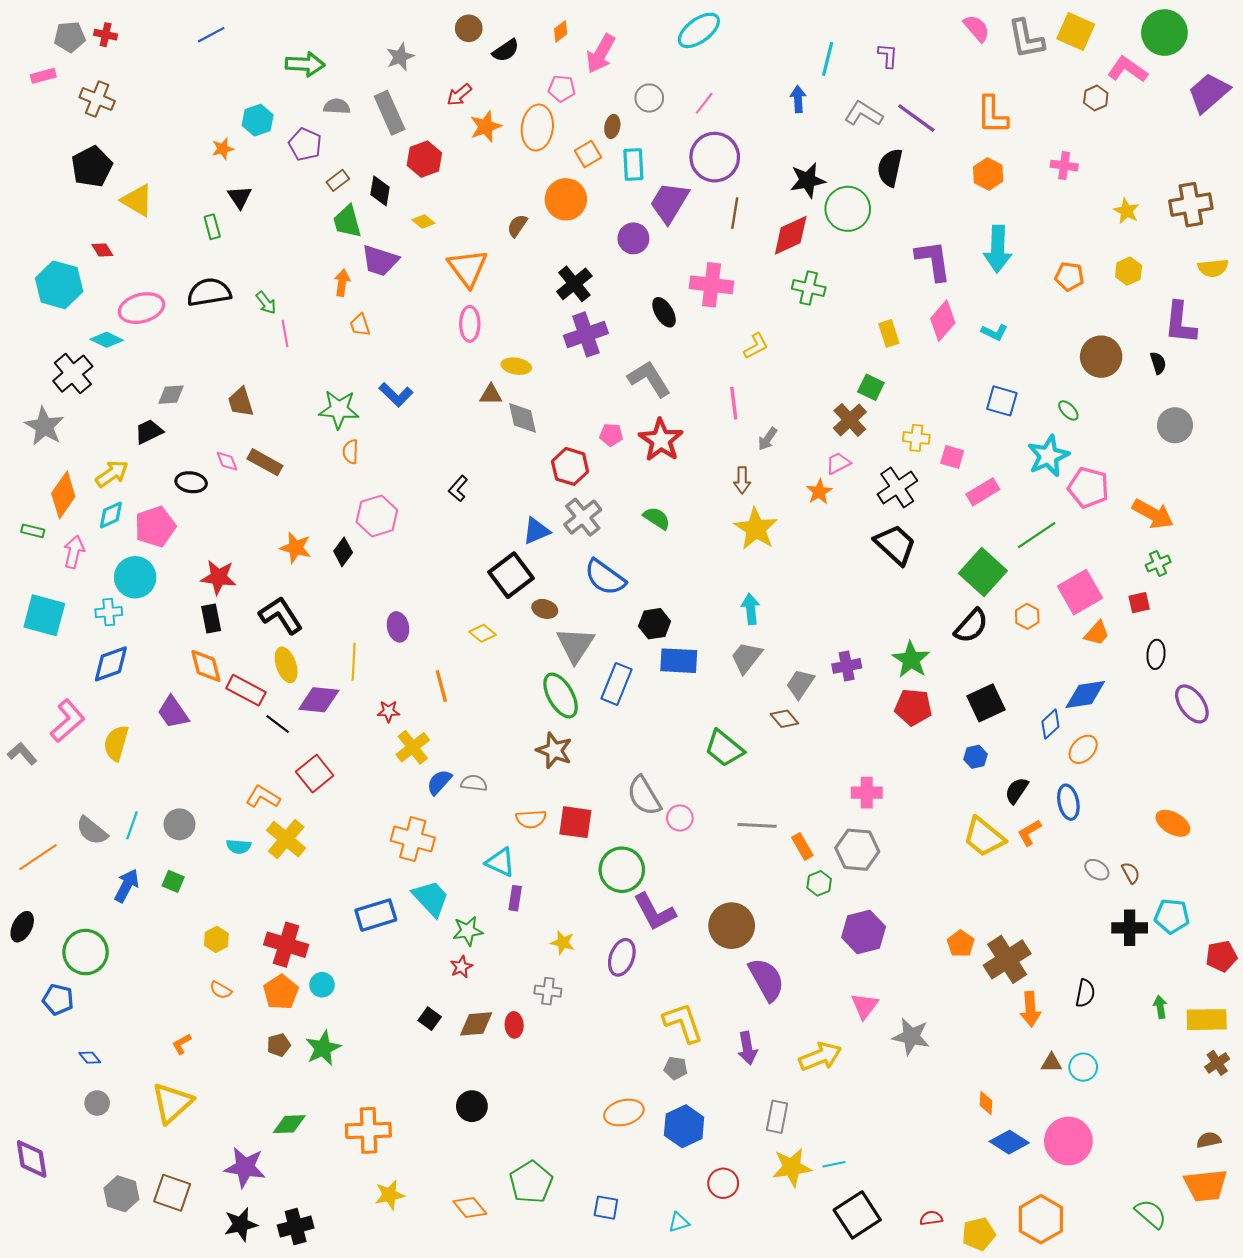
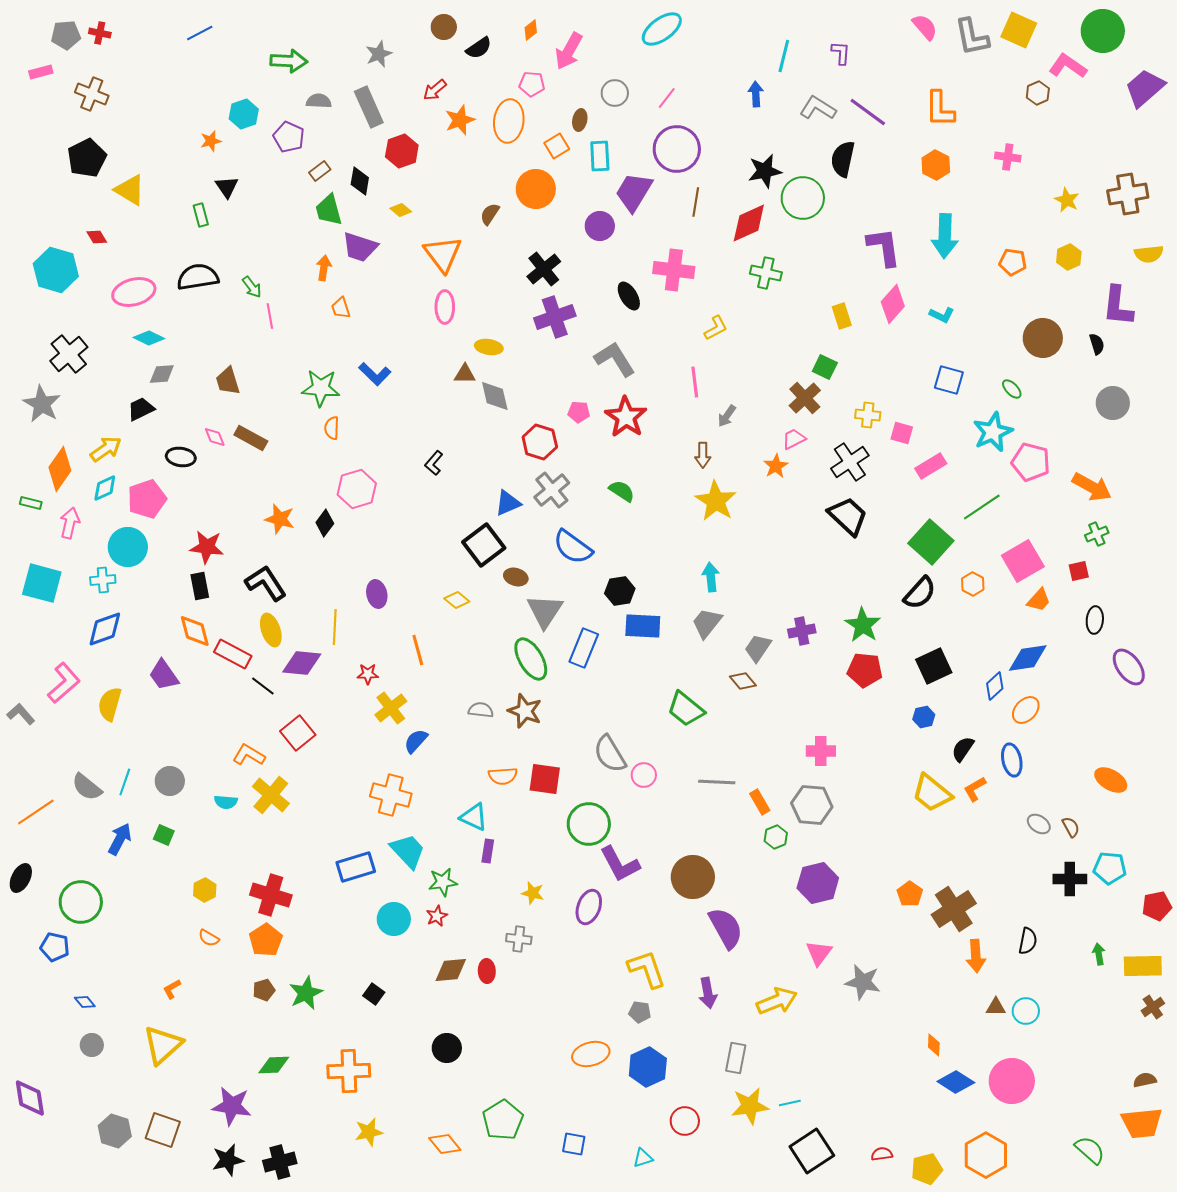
cyan diamond: (107, 340) -> (149, 338), moved
gray semicircle: (474, 783) -> (481, 710), moved
cyan circle: (322, 985) -> (394, 919), moved, size x1.4
black square: (430, 1019) -> (374, 994), moved

